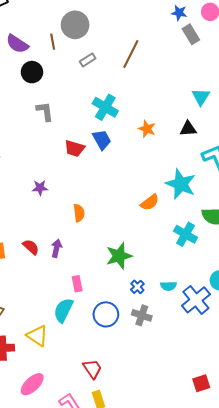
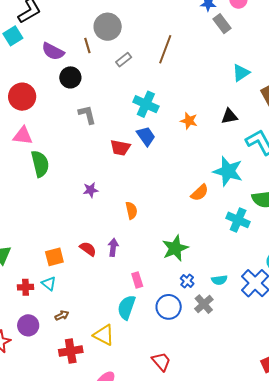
cyan triangle: (201, 97) -> (241, 73), moved, turned 30
cyan semicircle: (168, 286) -> (219, 280), moved
blue cross: (137, 287) -> (187, 281), moved
gray cross: (142, 315) -> (204, 304), turned 36

